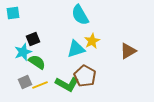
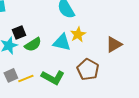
cyan triangle: (76, 49) -> (62, 42), turned 30
green semicircle: (37, 62) -> (33, 44), moved, turned 114
brown pentagon: (85, 76) -> (88, 69), moved

